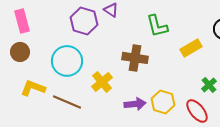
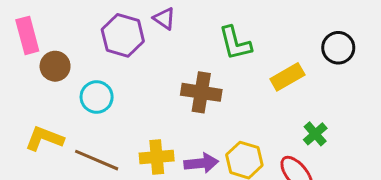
brown circle: (20, 52) -> (55, 66), moved
cyan circle: (67, 61) -> (97, 97), size x0.7
yellow cross: (102, 82) -> (157, 157), moved, turned 35

